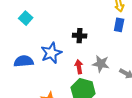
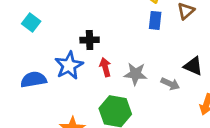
black cross: (80, 36) -> (90, 40), moved
red arrow: (79, 67) -> (105, 67), moved

